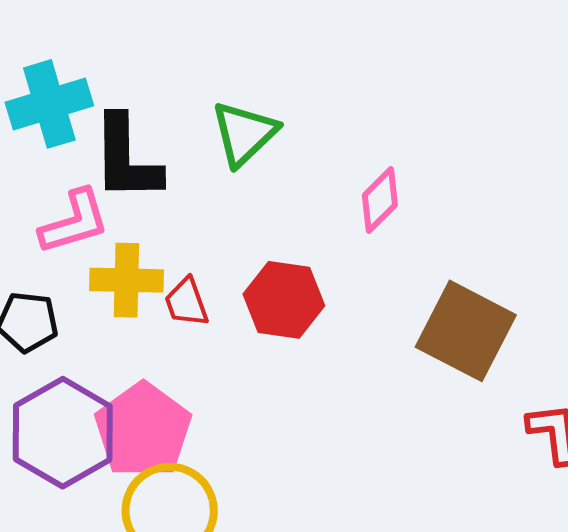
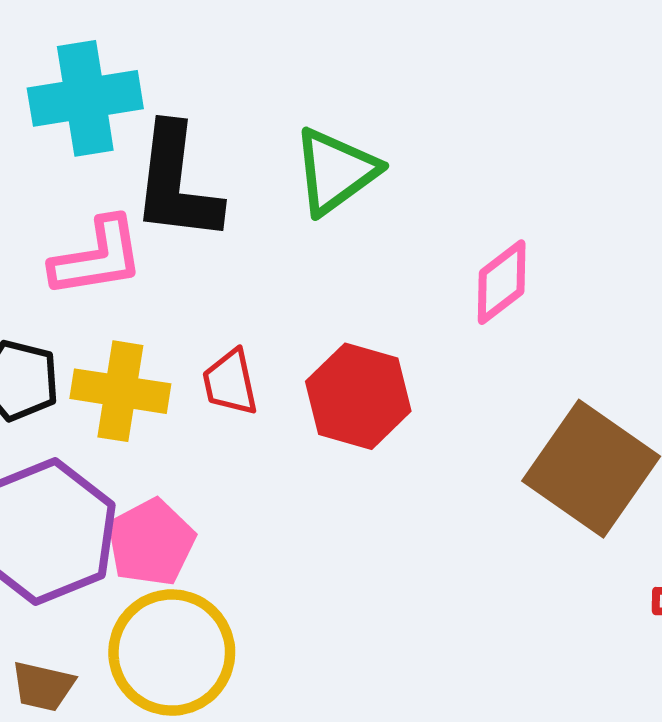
yellow cross: (126, 280) -> (120, 391), moved
pink pentagon: (143, 430) -> (151, 542), size x0.7

